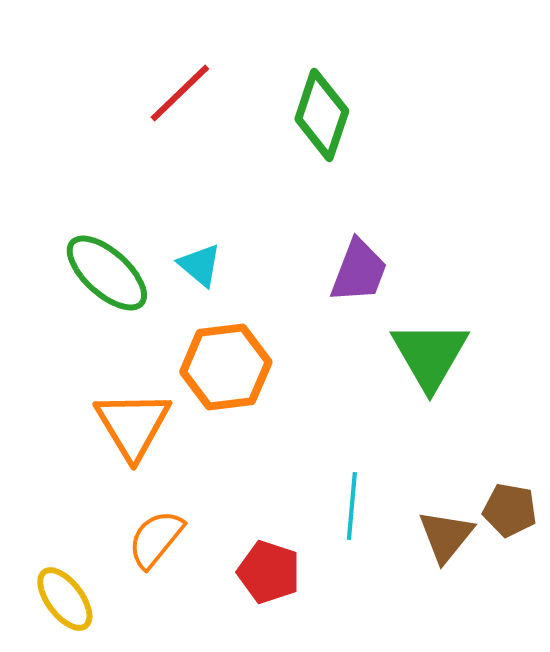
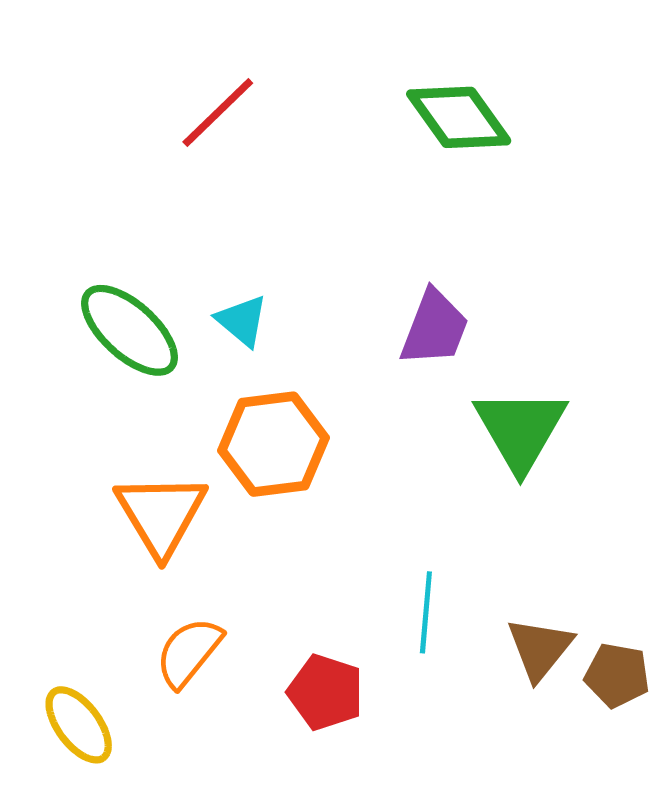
green diamond: (322, 115) -> (459, 117), moved, turned -54
brown pentagon: (510, 510) -> (617, 675), moved

